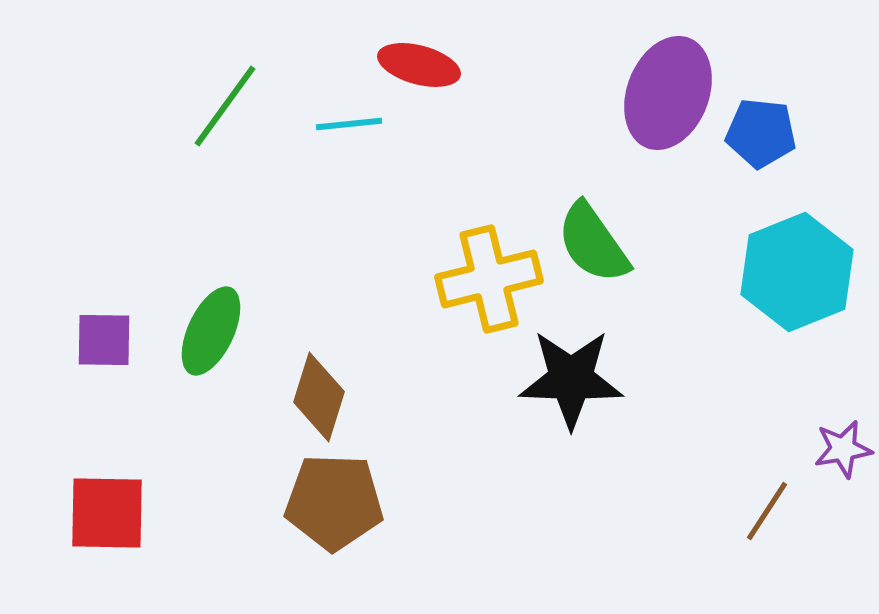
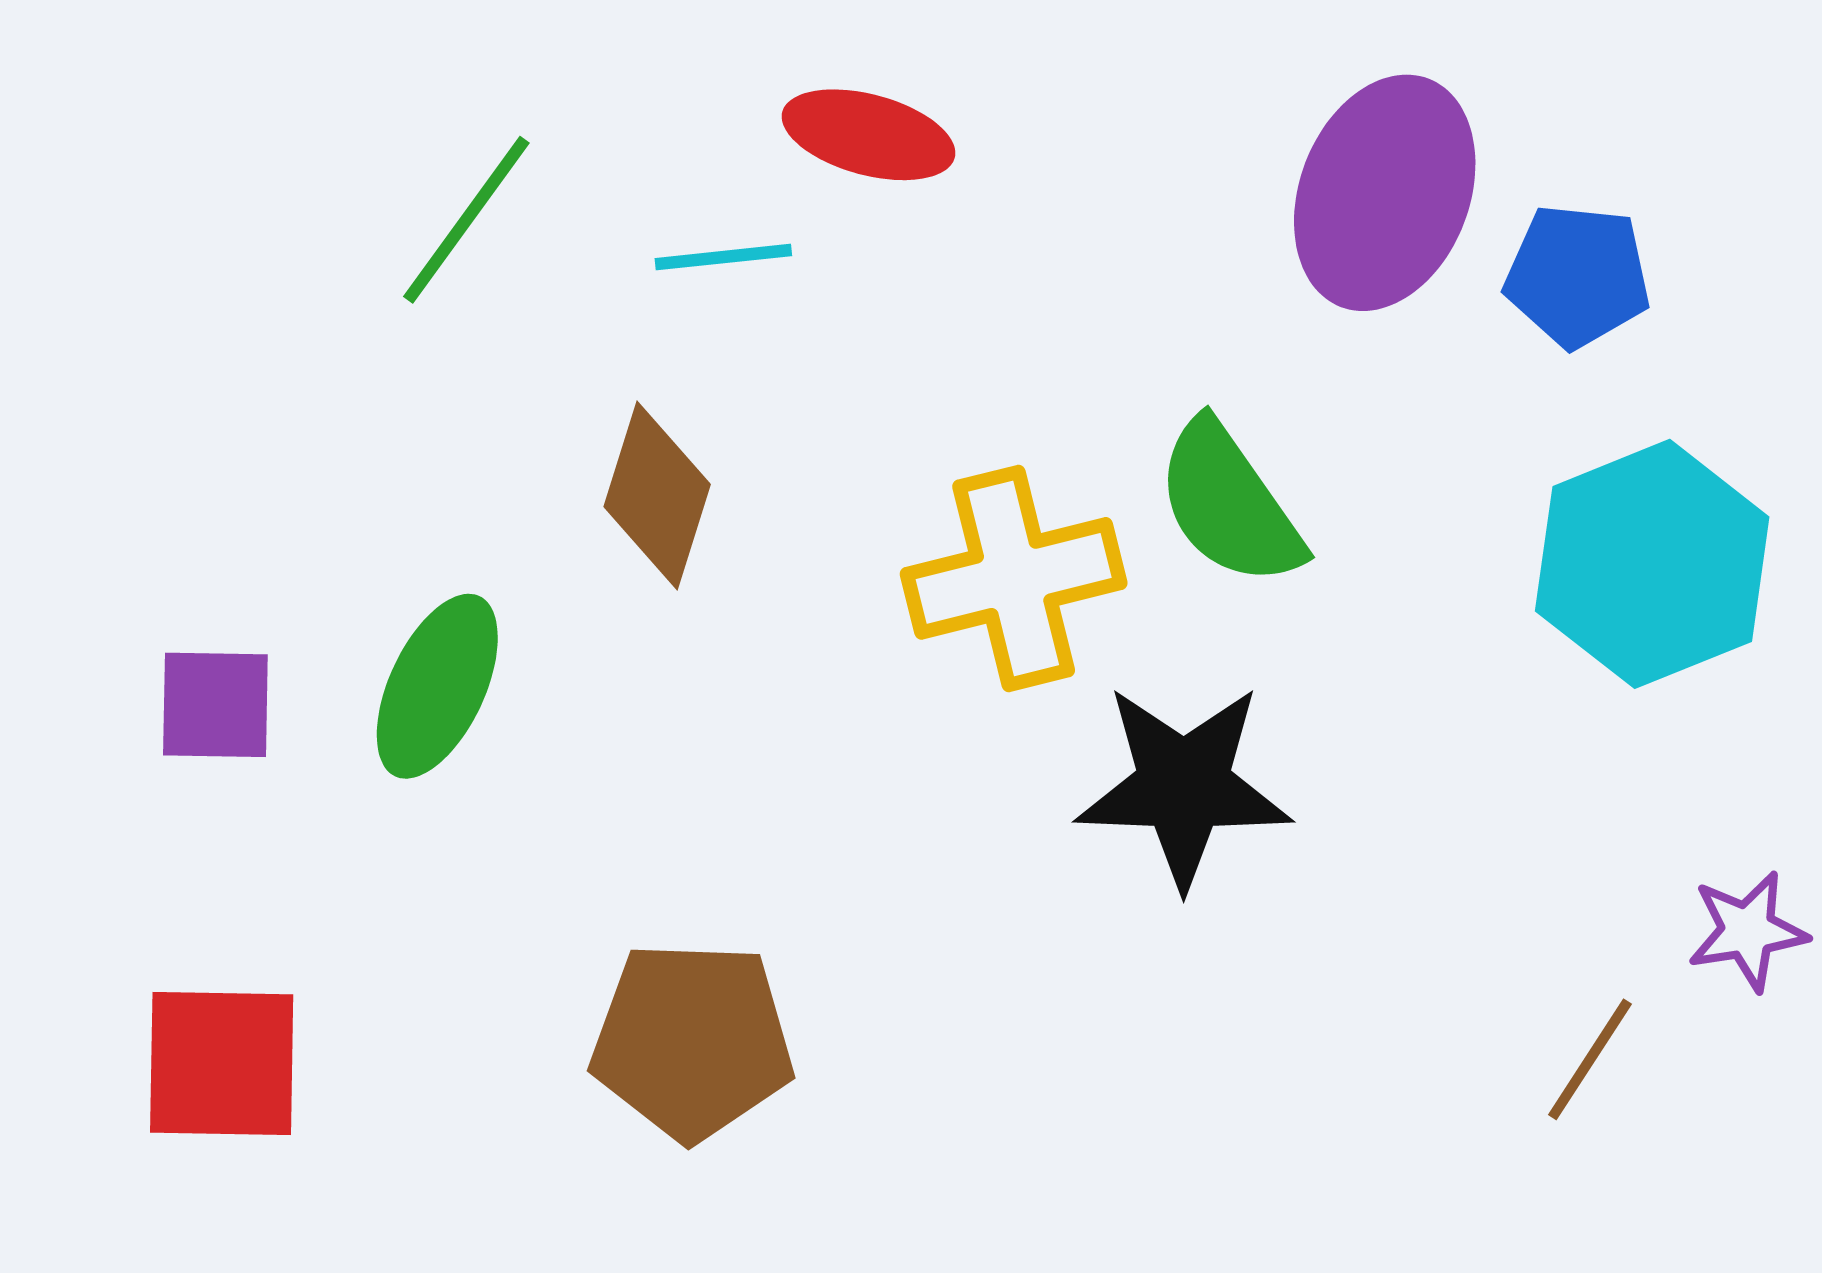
brown diamond: (319, 397) -> (657, 496), moved

